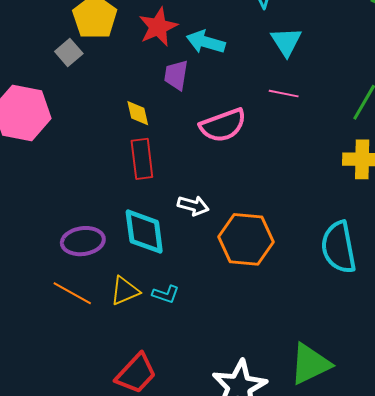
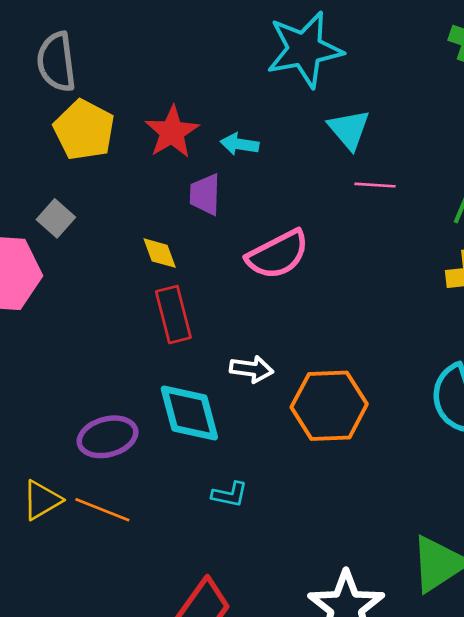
cyan arrow: (206, 42) -> (240, 144), size x0.7
gray square: (69, 53) -> (56, 218), moved
pink line: (284, 94) -> (375, 185), moved
yellow triangle: (125, 291) -> (42, 500), moved

